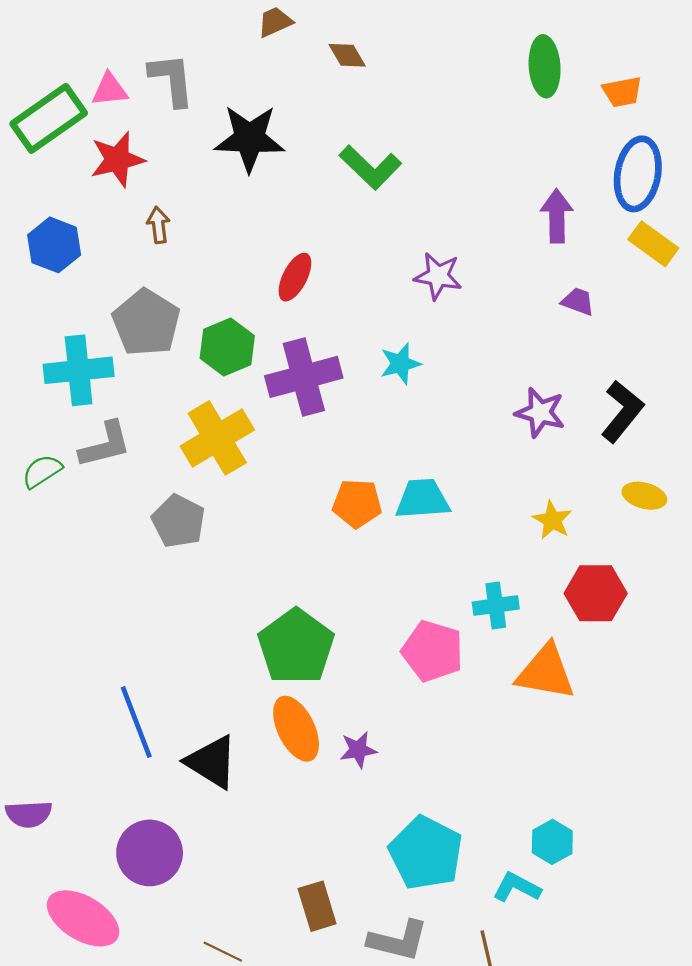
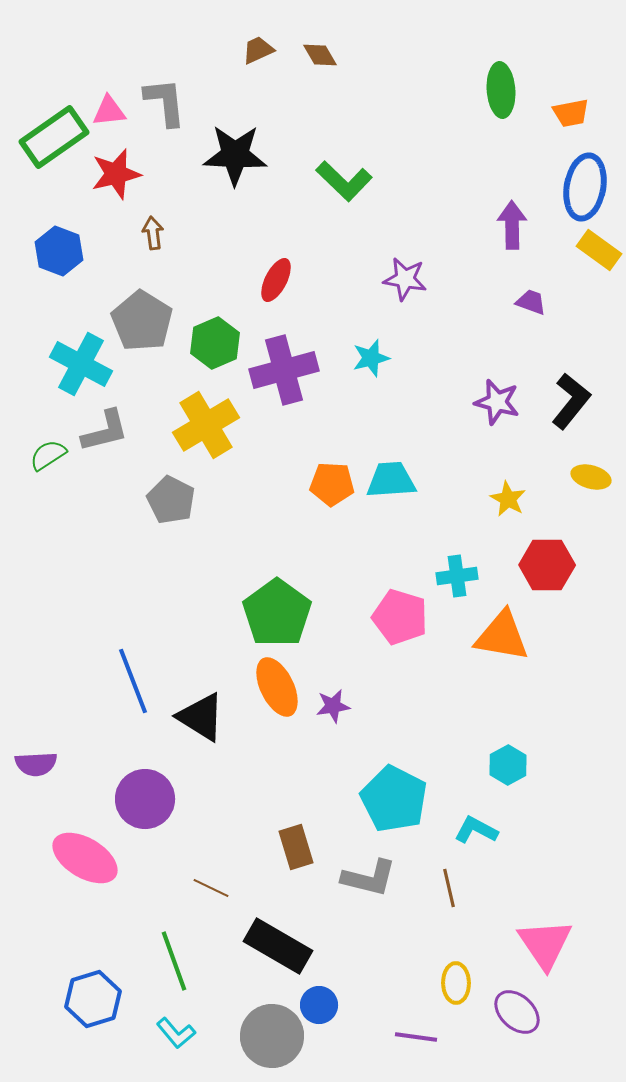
brown diamond: (347, 55) -> (320, 55), moved
cyan cross: (79, 370) -> (81, 364), turned 34
cyan hexagon: (552, 842) -> (508, 765), moved

